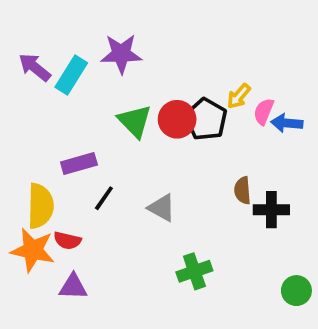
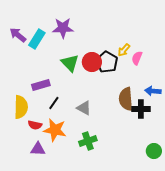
blue arrow: (287, 123) -> (153, 91), moved
brown semicircle: (243, 190) -> (126, 99), size x1.6
orange star: (33, 250) -> (55, 130), moved
green cross: (194, 271) -> (88, 141), moved

